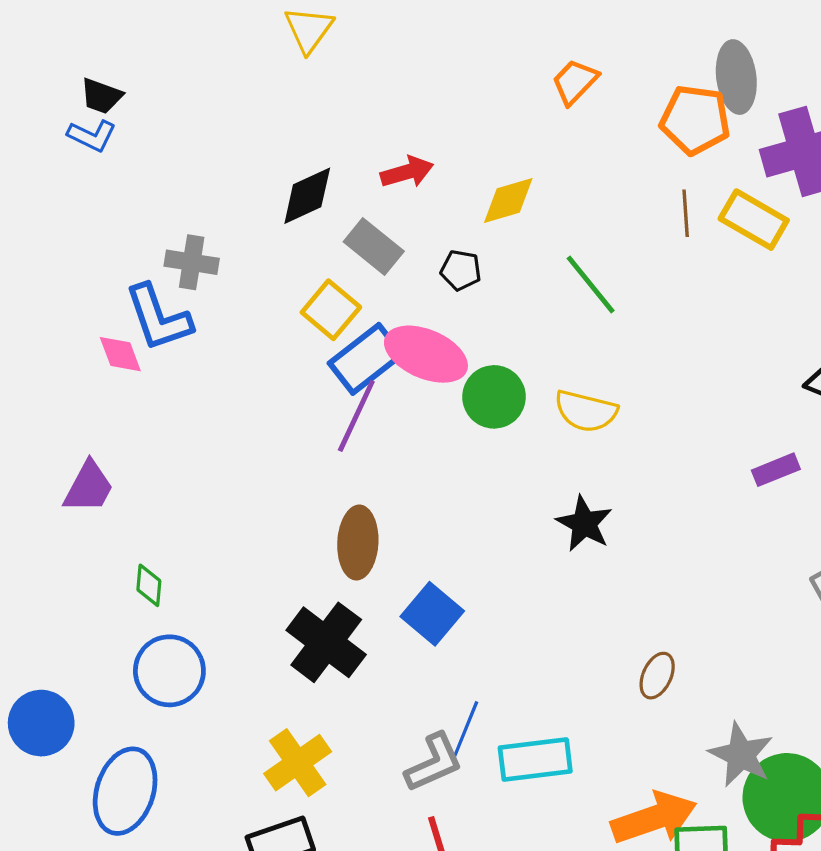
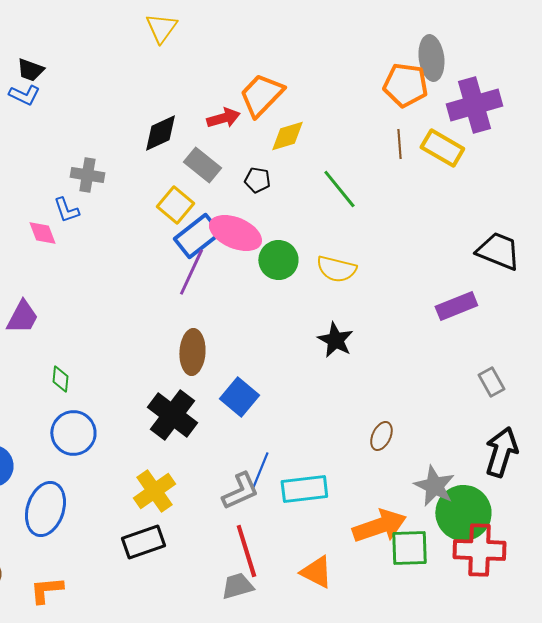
orange trapezoid: (575, 82) -> (261, 95), moved, size x1.5
blue L-shape: (158, 318) -> (66, 210), size x0.6
purple rectangle: (776, 470) -> (456, 306), size x1.4

